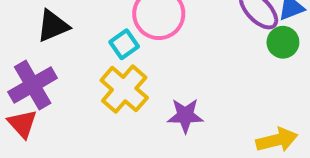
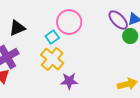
purple star: (185, 116) -> (69, 81), moved

